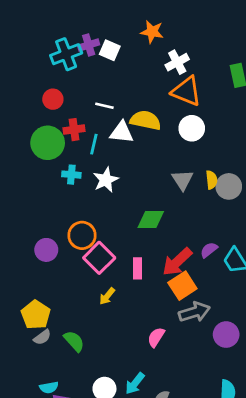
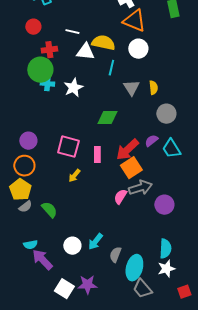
green circle: (48, 143) -> (40, 70), moved
cyan line: (94, 144) -> (111, 68), moved
gray circle: (229, 186) -> (166, 114), moved
orange circle: (82, 235) -> (24, 166), moved
pink square: (99, 258) -> (68, 147), turned -30
pink semicircle: (156, 337) -> (120, 197), moved

